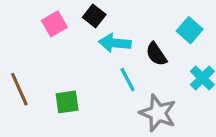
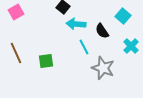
pink square: (54, 24) -> (16, 12), moved

